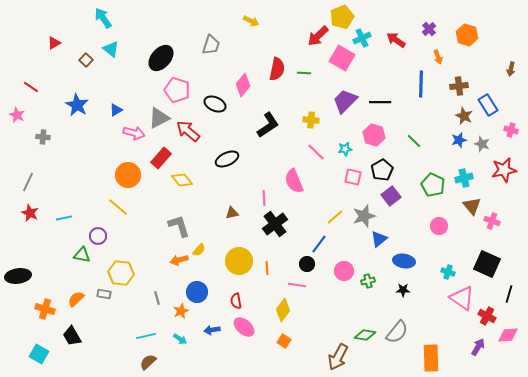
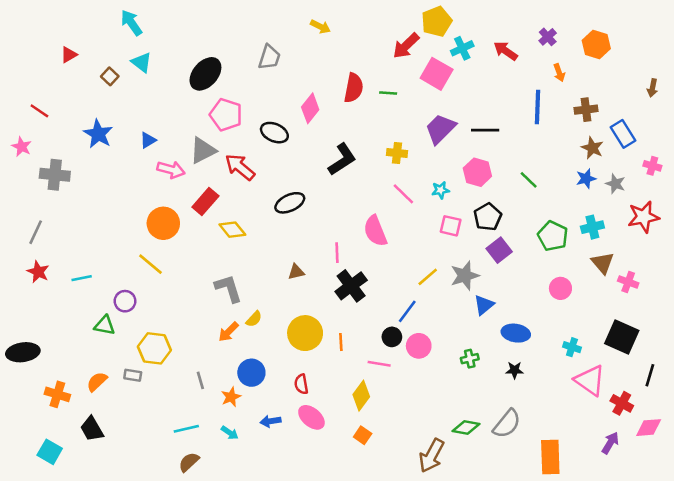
gray cross: (43, 137) -> (55, 175), size x1.6
orange arrow: (179, 260) -> (228, 332), turned -30
pink circle: (344, 271) -> (419, 346), moved

